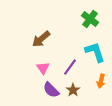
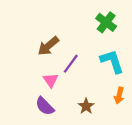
purple line: (70, 67) -> (71, 64), moved
purple semicircle: (51, 90) -> (45, 106), moved

